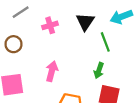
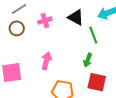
black triangle: (85, 22) -> (76, 17), turned -36
brown circle: (14, 44) -> (17, 28), moved

